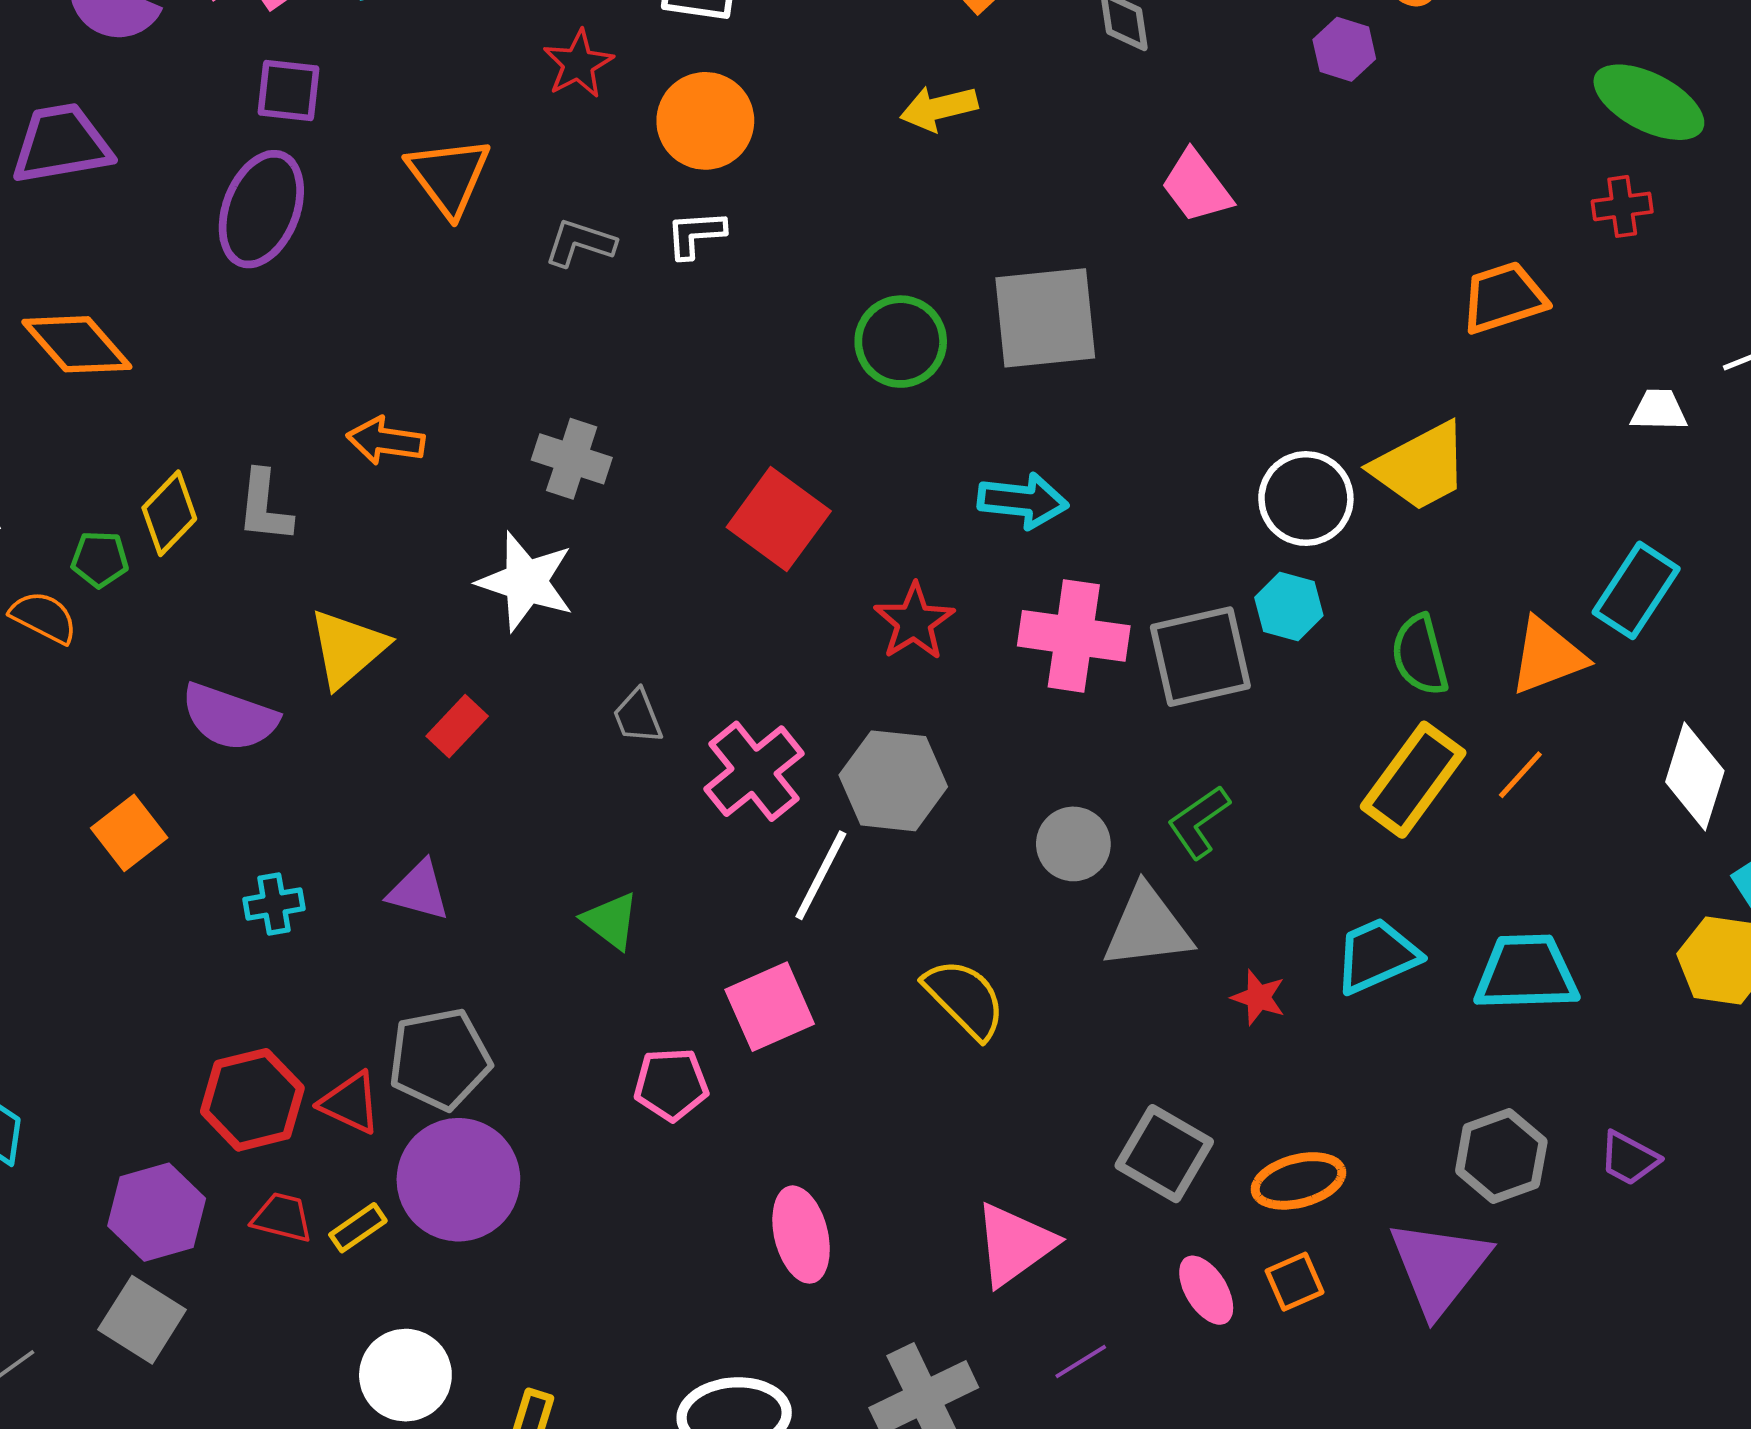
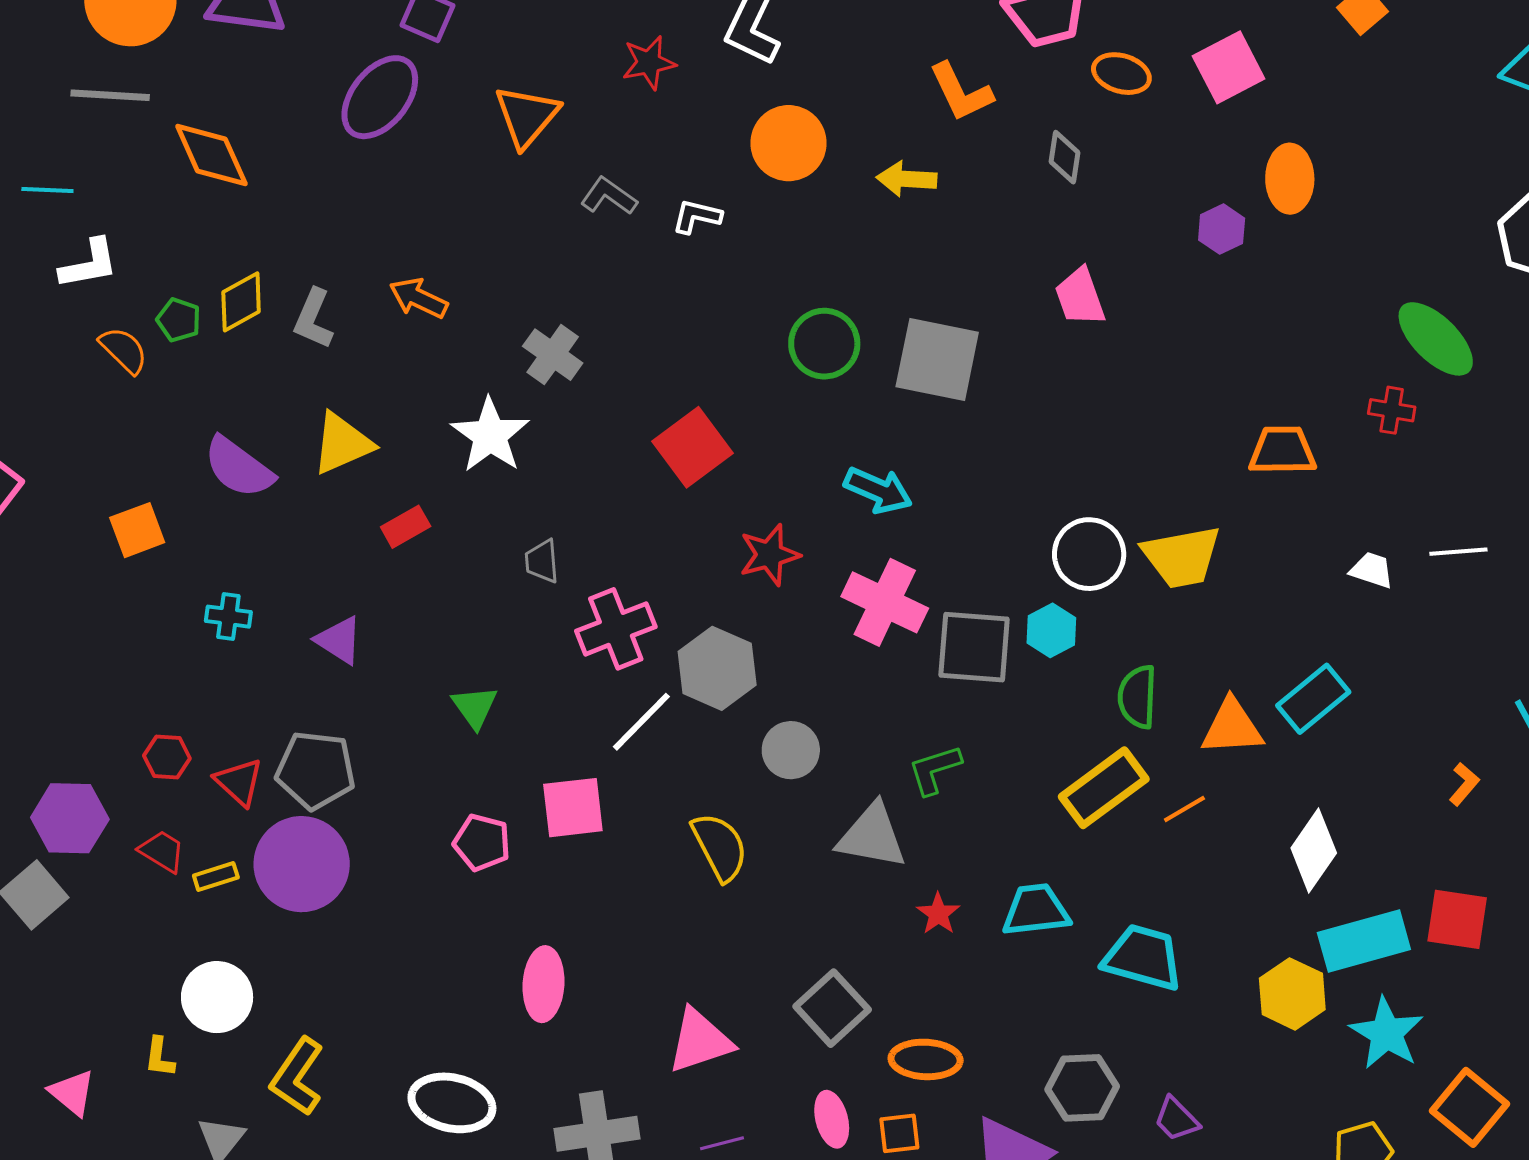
orange circle: (705, 121) -> (789, 143), moved
gray circle: (1073, 844) -> (791, 750), moved
red hexagon: (252, 1100) -> (167, 757), size x0.6

